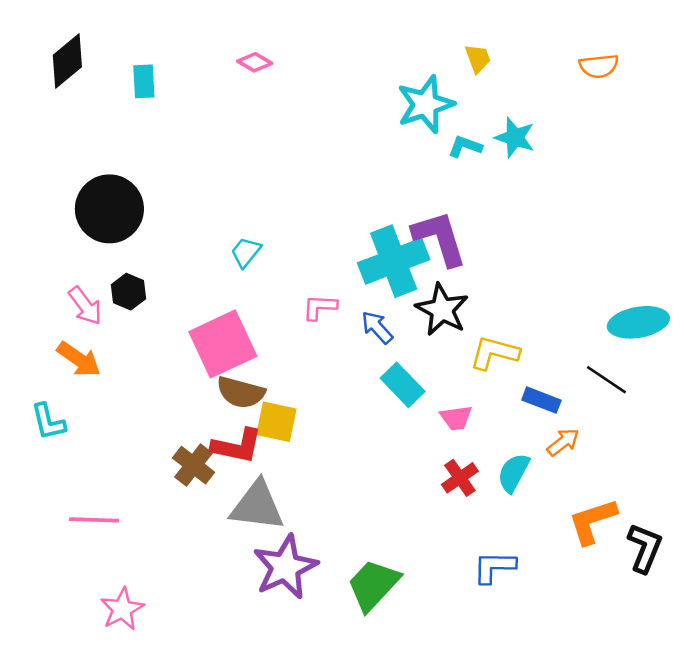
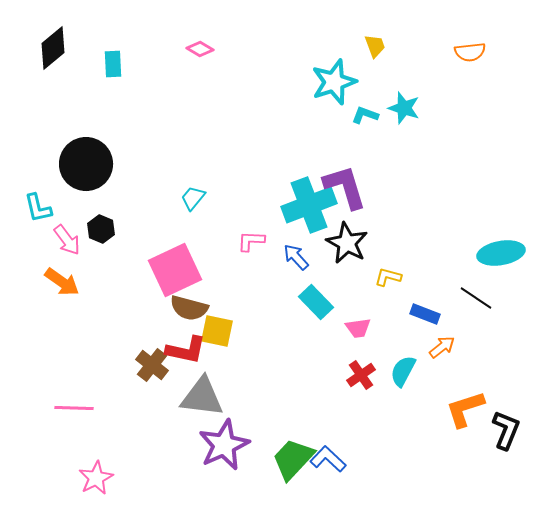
yellow L-shape: (494, 353) -> (388, 277), size x0.7
cyan L-shape: (48, 422) -> (38, 208), moved
blue L-shape: (494, 567) -> (328, 459), moved, turned 42

